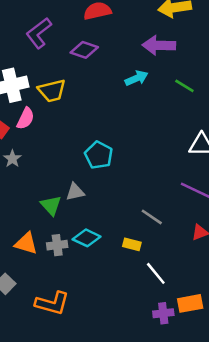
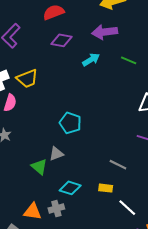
purple diamond: (84, 50) -> (61, 40), moved
orange triangle: (26, 243) -> (33, 212), moved
gray cross: (57, 245) -> (56, 209), moved

